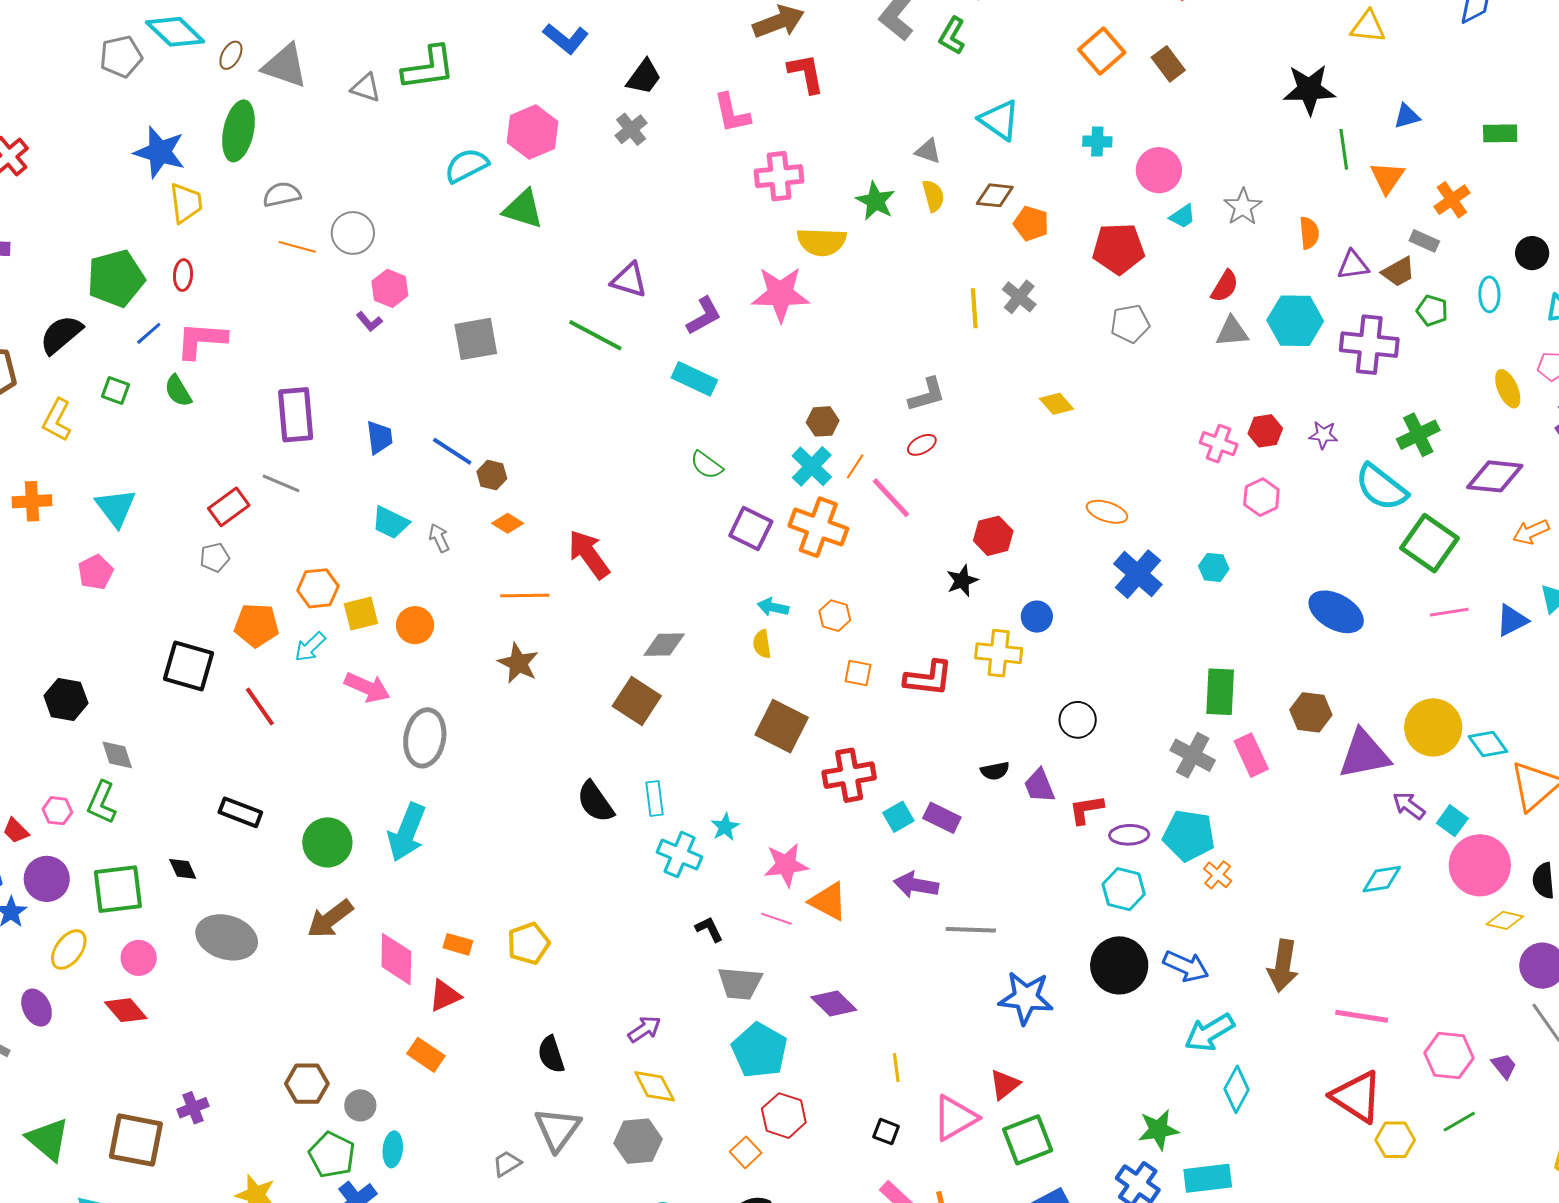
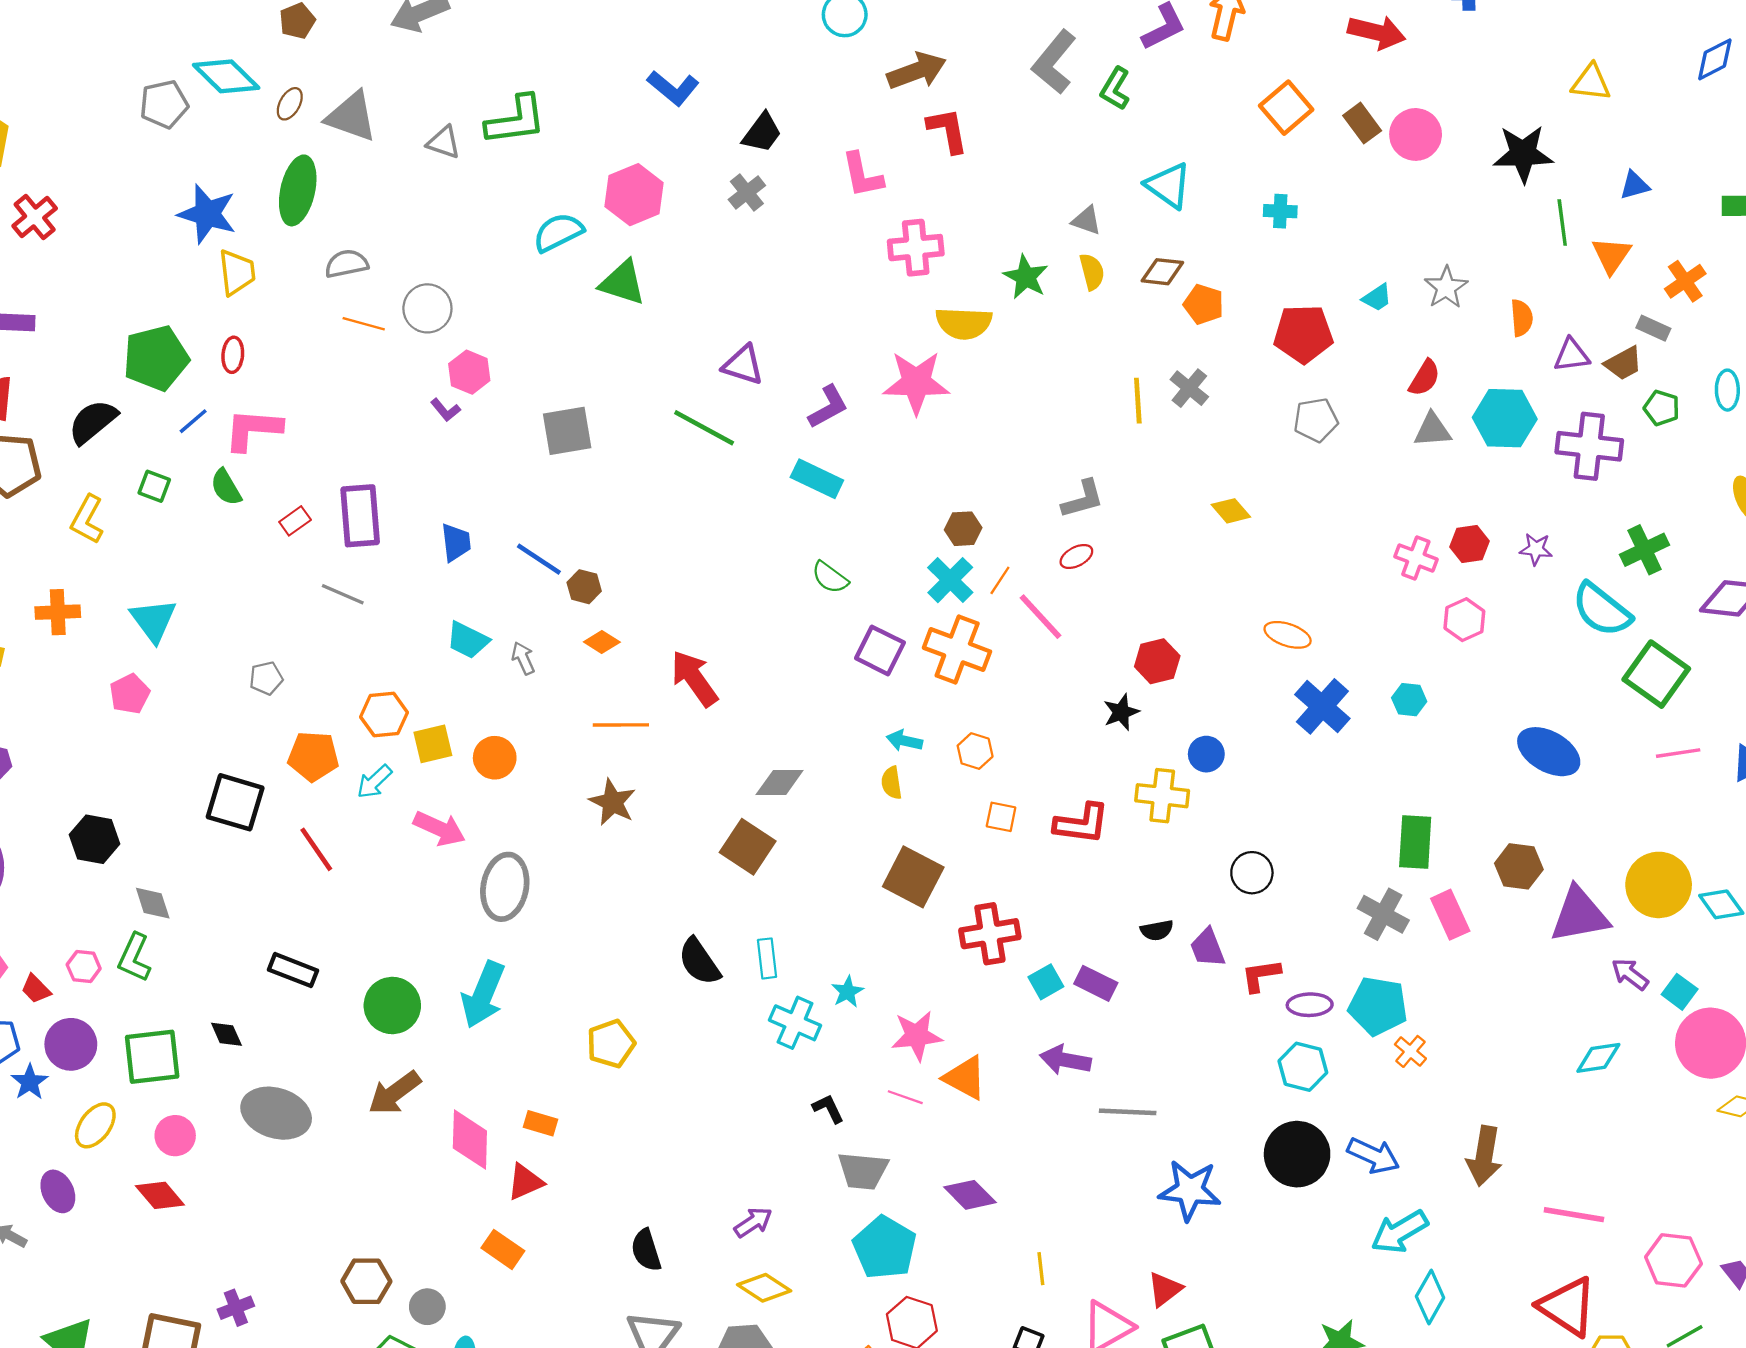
pink circle: (1159, 170) -> (1416, 134), moved
red rectangle: (229, 507) -> (295, 521), moved, size x0.7
yellow pentagon: (528, 943) -> (611, 1044), moved
yellow diamond: (655, 1086) -> (764, 1288), turned -30

